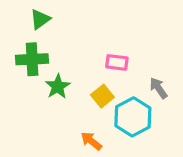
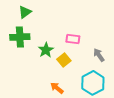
green star: (58, 86) -> (46, 50), moved
cyan hexagon: (133, 117) -> (93, 83), moved

